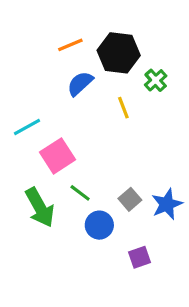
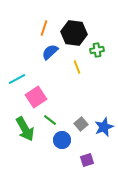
orange line: (70, 45) -> (44, 28), turned -49
green cross: (156, 80) -> (97, 50), turned 32

